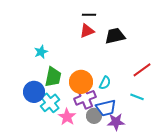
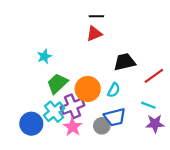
black trapezoid: (115, 36) -> (125, 62), moved
green trapezoid: (53, 77) -> (57, 84), turned -145
blue circle: (34, 92) -> (31, 124), moved
purple cross: (85, 98) -> (73, 106), moved
purple star: (116, 122) -> (155, 124), moved

